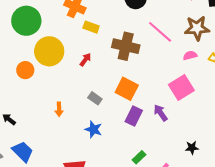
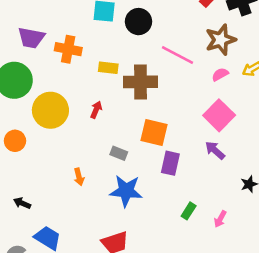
yellow rectangle: (91, 27) -> (108, 68), moved
orange circle: (25, 70) -> (15, 141), moved
purple arrow: (161, 113) -> (215, 150), moved
blue star: (93, 129) -> (126, 191), size x1.5

